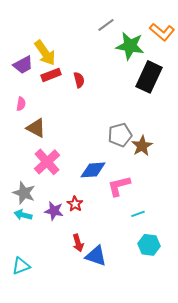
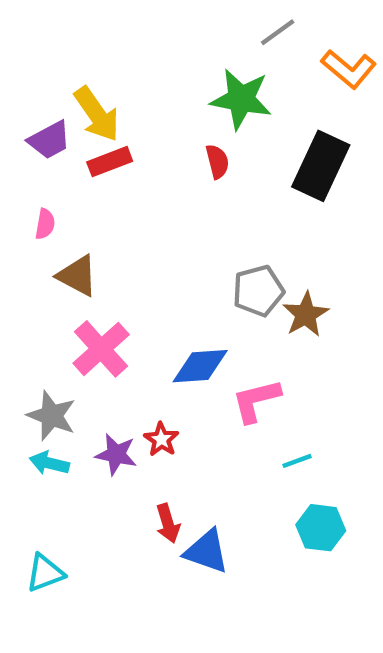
gray line: (106, 25) -> (278, 32), moved
green star: (130, 46) -> (241, 99), moved
red semicircle: (79, 80) -> (217, 162), moved

